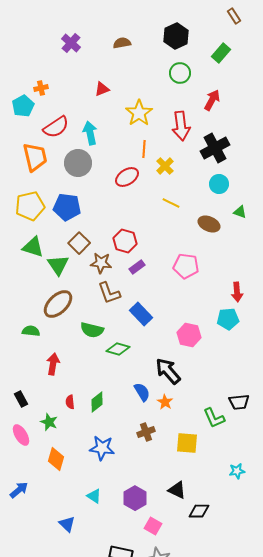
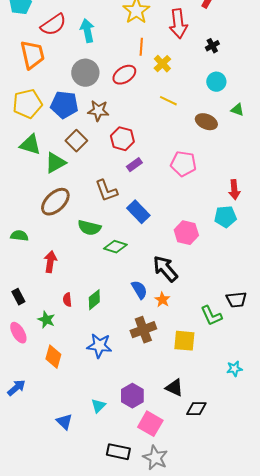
black cross: (215, 148) -> (212, 46), size x0.5
gray circle: (78, 163) -> (85, 73), moved
brown star: (101, 263) -> (98, 111), moved
green triangle: (58, 265) -> (55, 163), turned 35
green semicircle: (31, 331) -> (19, 236), moved
brown cross: (146, 432) -> (143, 330), size x1.4
cyan triangle: (94, 496) -> (98, 406), moved, turned 42
pink square: (153, 526) -> (150, 424), size x1.4

